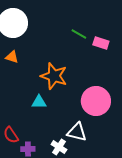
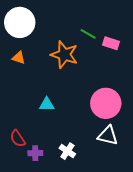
orange star: (54, 76) -> (64, 55), moved
white triangle: (77, 132) -> (108, 135), moved

